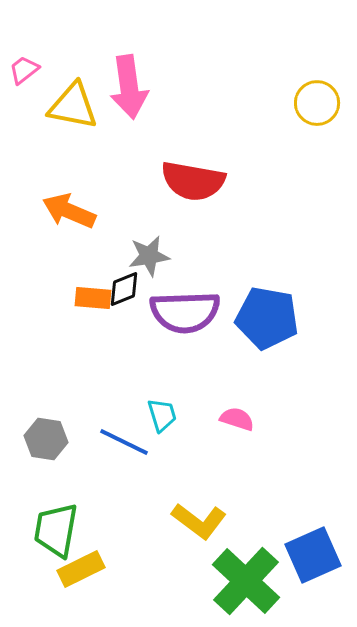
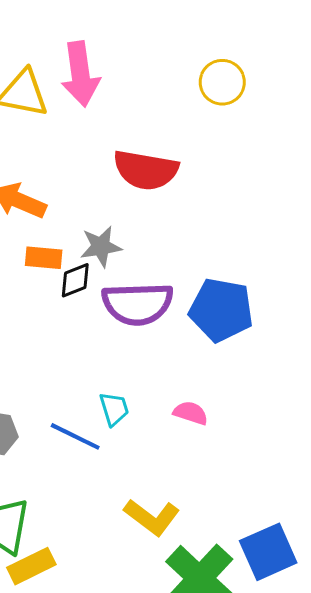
yellow circle: (317, 103) -> (222, 82), moved
orange rectangle: (93, 298) -> (44, 258), moved

